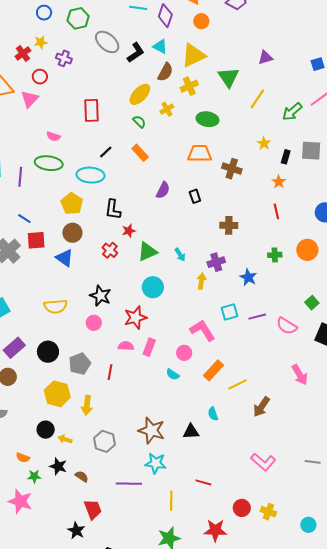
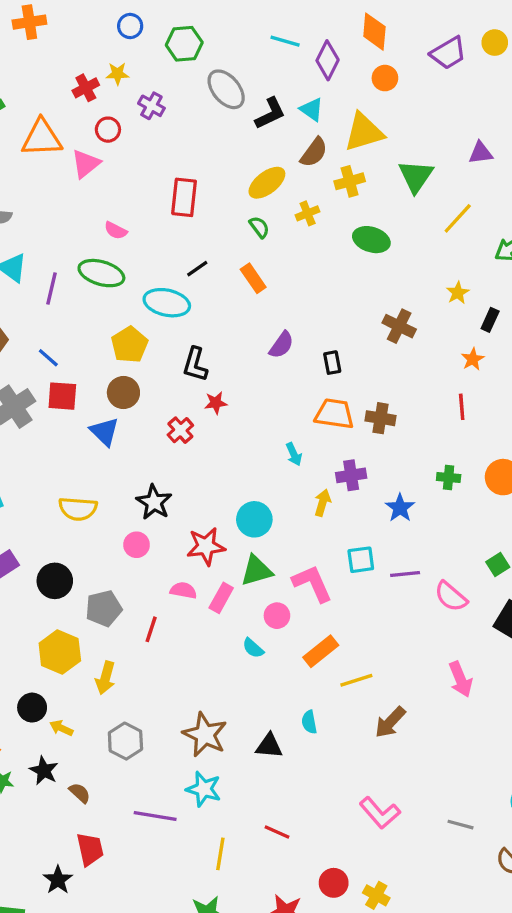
orange trapezoid: (200, 153) -> (334, 414), moved
green triangle: (147, 252) -> (256, 571), moved
cyan circle: (153, 287) -> (254, 519), moved

